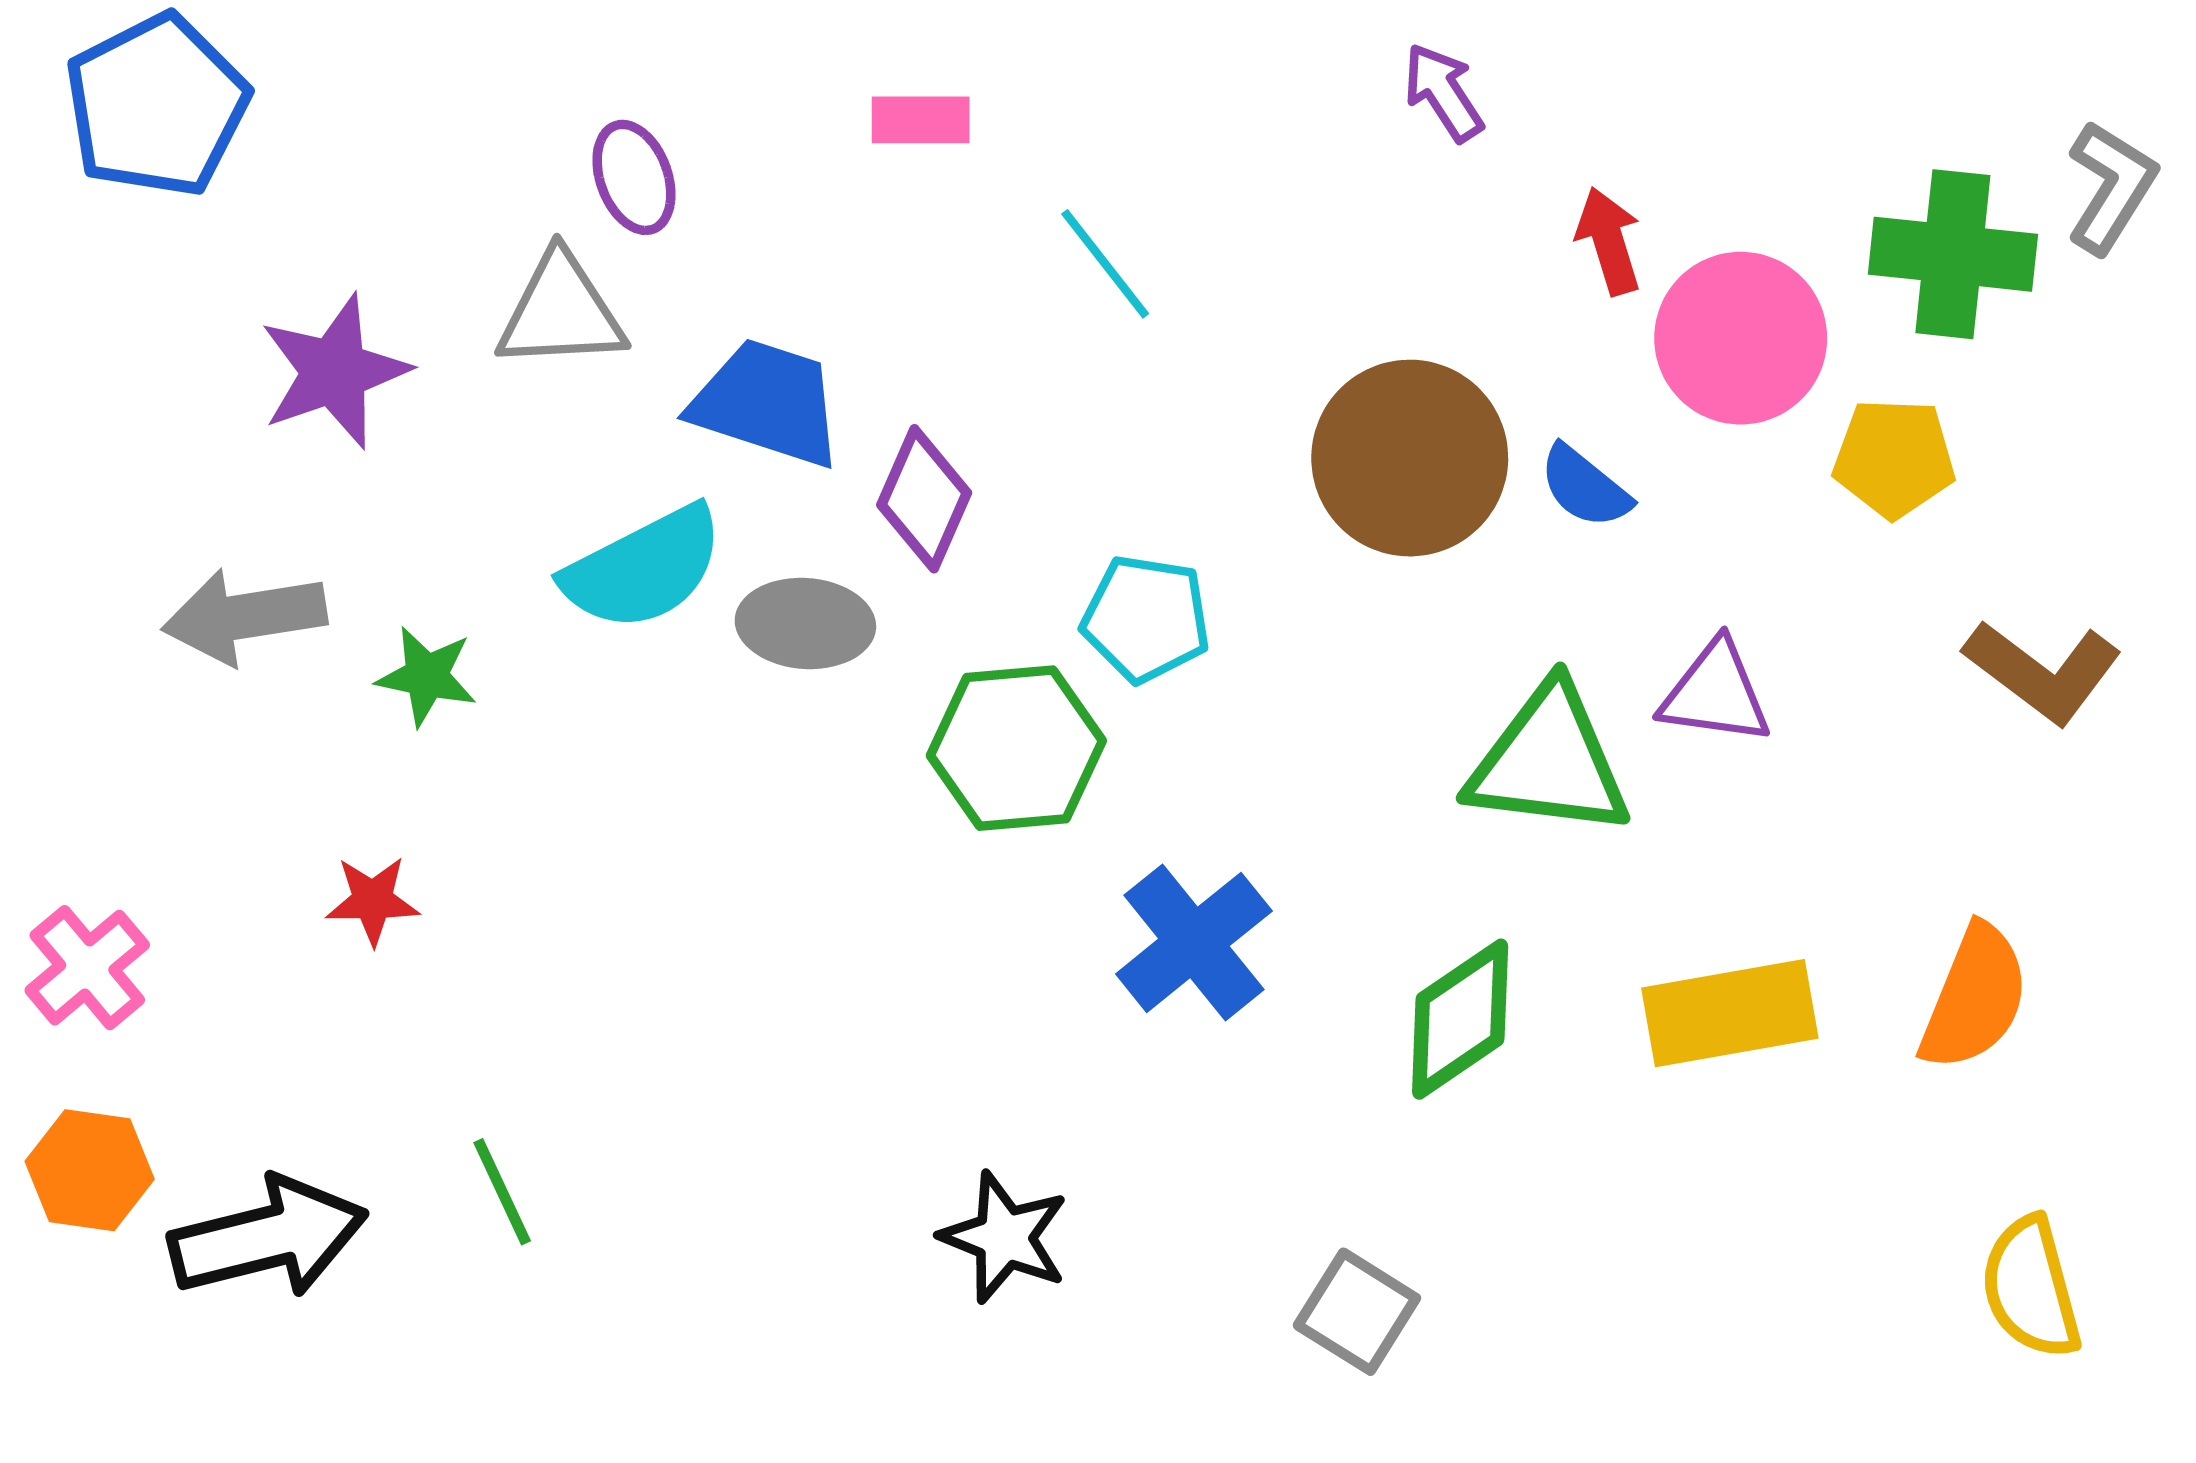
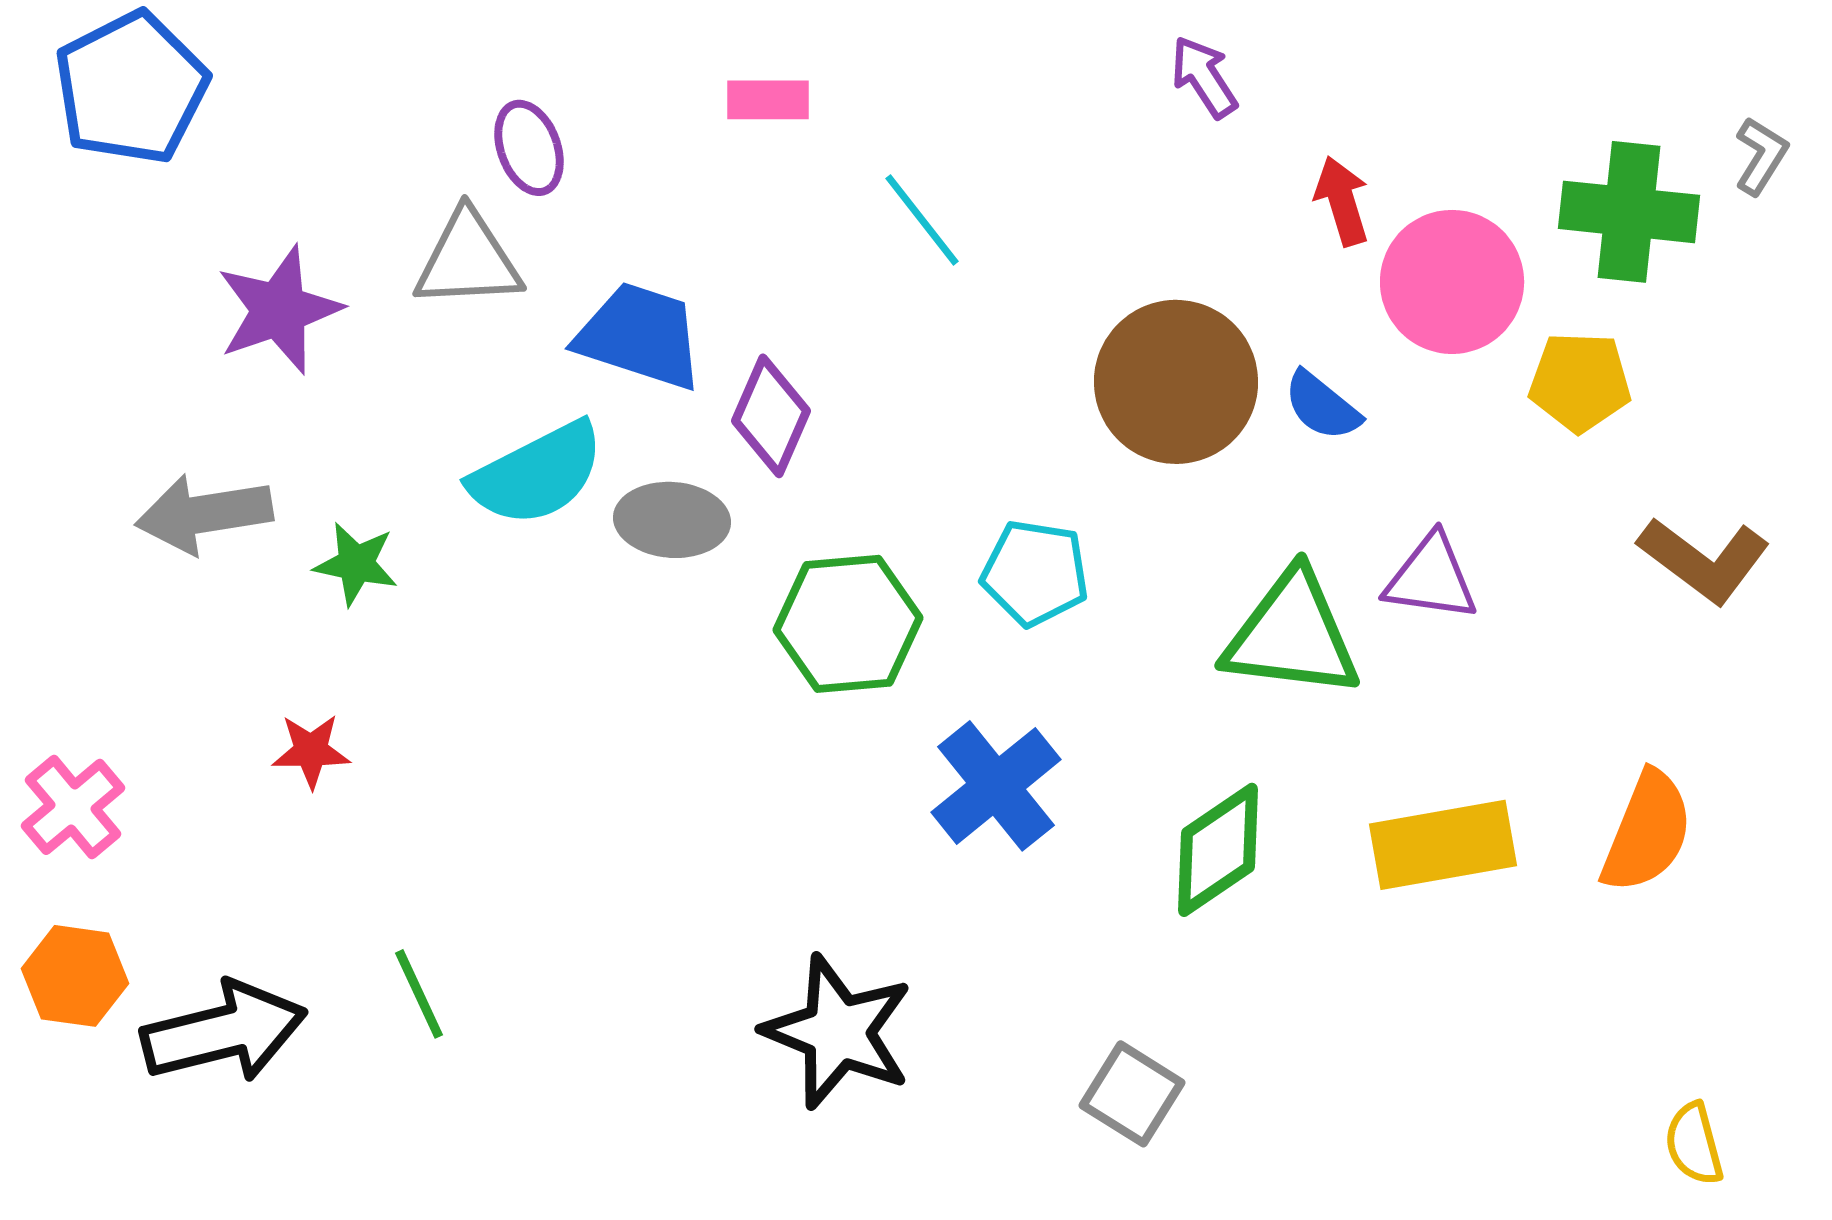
gray L-shape: (2111, 187) -> (1761, 156), size x0.7
cyan pentagon: (1146, 619) -> (1035, 573), moved
black star: (1004, 1237) -> (838, 1032), size x1.4
yellow semicircle: (2031, 1288) -> (1694, 1144), moved, size x0.7

